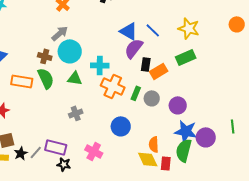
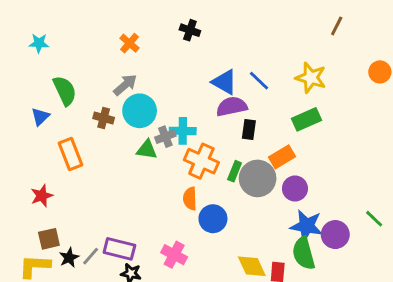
purple semicircle: (134, 48) -> (232, 106), turned 40
orange rectangle: (159, 71) -> (282, 157), moved
green semicircle: (46, 78) -> (65, 91), moved
orange rectangle: (22, 81) -> (71, 154), turned 60
gray circle: (152, 98) -> (258, 178), size x1.6
gray cross: (76, 113) -> (165, 137), moved
green line: (233, 126) -> (374, 219), turned -40
orange semicircle: (154, 144) -> (190, 199), moved
green semicircle: (184, 150) -> (304, 253), turned -30

